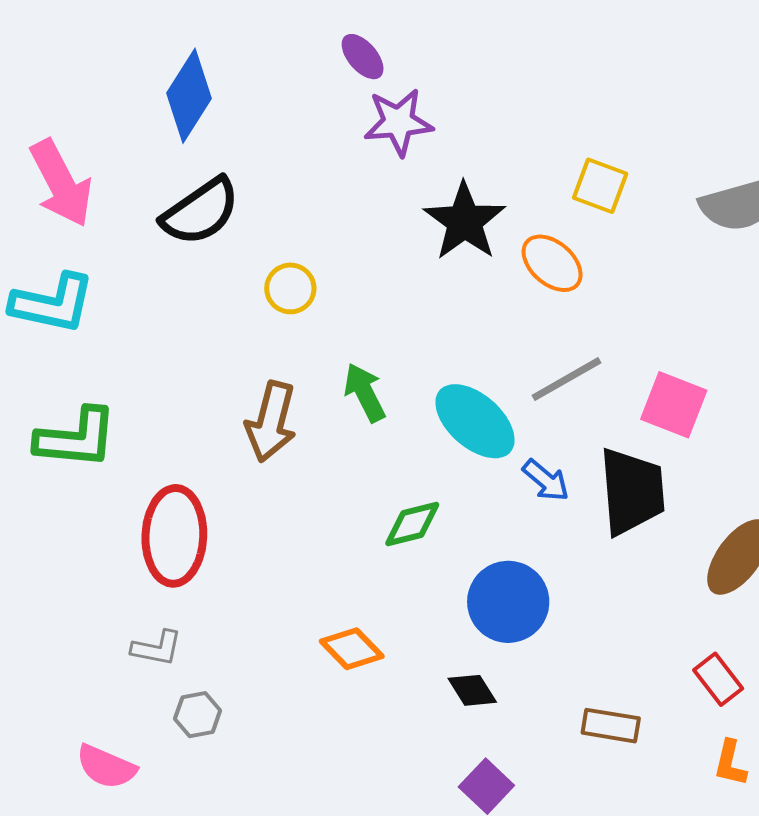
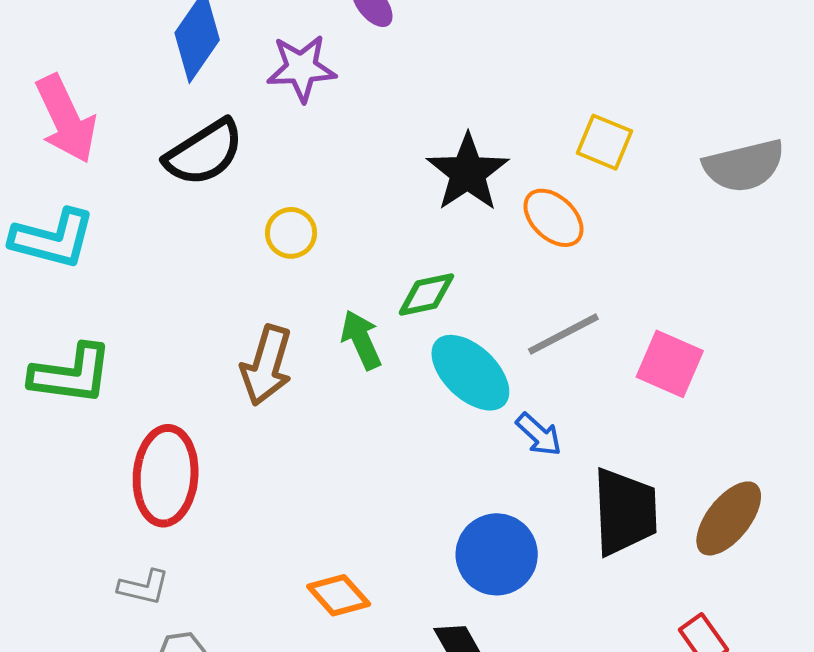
purple star: (398, 122) -> (301, 68), moved
black trapezoid: (632, 491) -> (625, 512), moved
green diamond: (412, 524) -> (426, 294), moved

